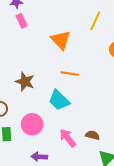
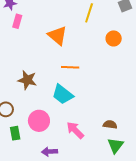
pink rectangle: (22, 21) -> (17, 21), turned 48
brown semicircle: (93, 135) -> (110, 125), moved

